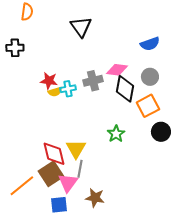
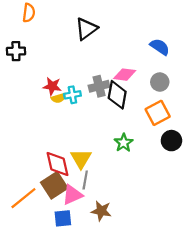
black triangle: (81, 27) -> (86, 29), turned 30
blue semicircle: (150, 44) -> (160, 47), turned -126
black diamond: (125, 89) -> (117, 95), moved
pink triangle: (68, 183) -> (72, 195), turned 30

